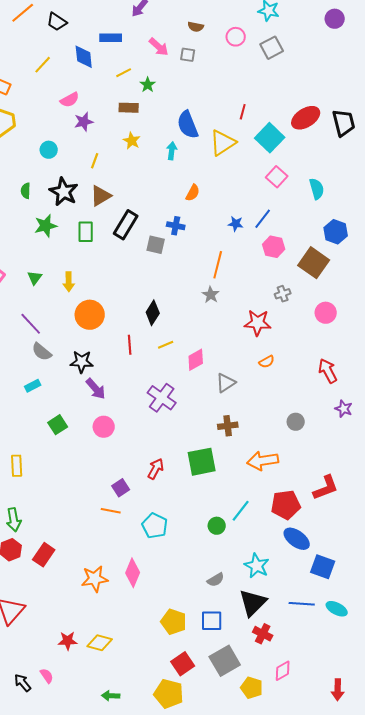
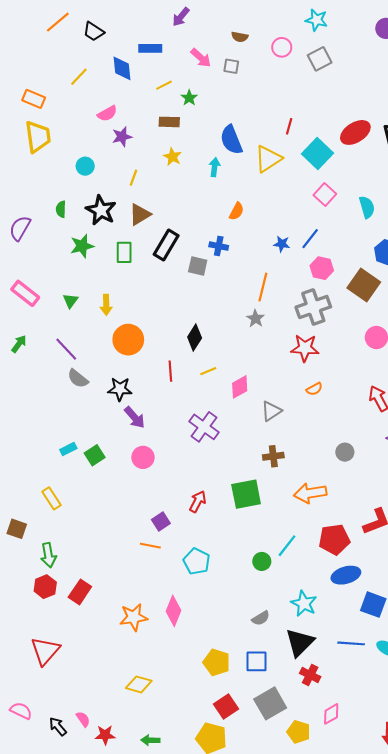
gray cross: (283, 294) -> (313, 307), moved, size x2.0
cyan rectangle: (33, 386) -> (68, 449), moved
yellow rectangle: (17, 466) -> (52, 498), turned -30
blue ellipse: (297, 539) -> (346, 575), turned -52
red star: (68, 641) -> (105, 735), moved

